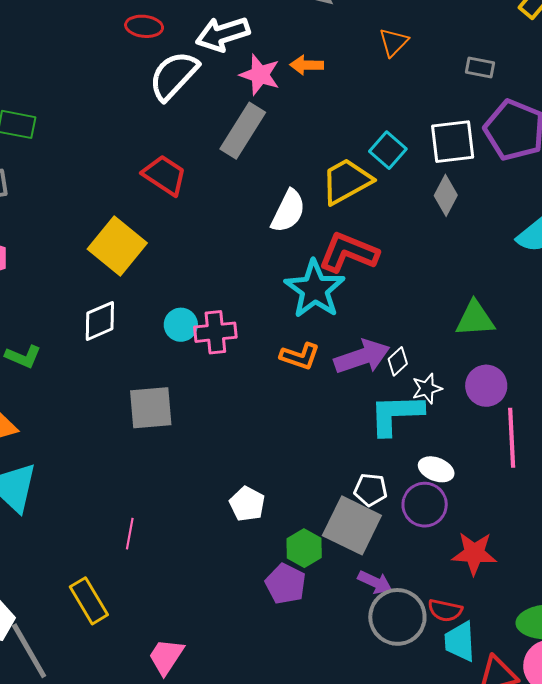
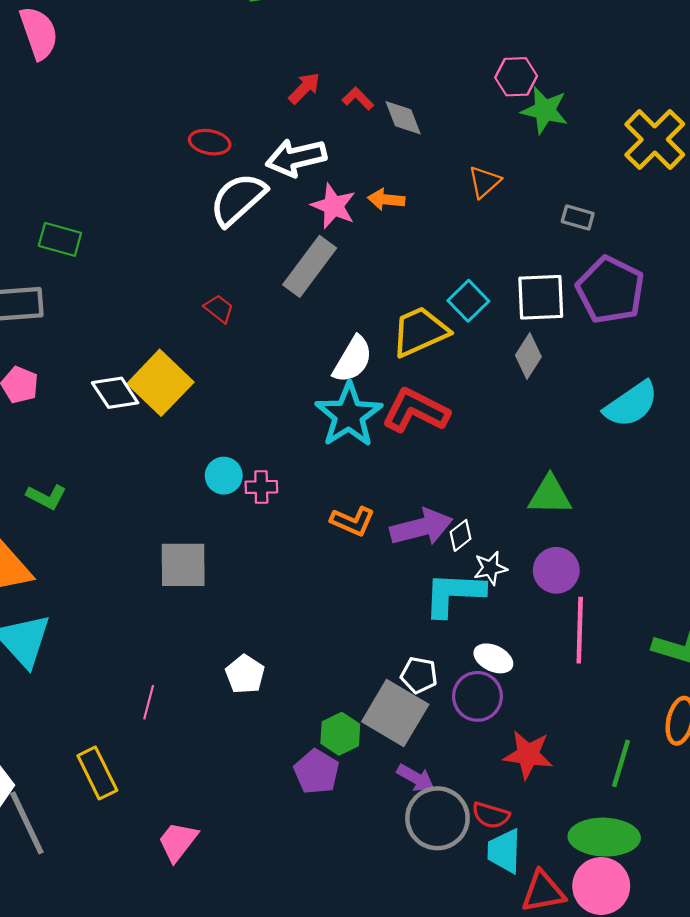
red trapezoid: (164, 175) -> (219, 309), size x0.6
cyan star: (315, 289) -> (349, 415), moved
white diamond: (100, 321) -> (115, 393), moved, turned 75
pink cross: (215, 332) -> (261, 487), size x0.7
white pentagon: (247, 504) -> (245, 674), moved

